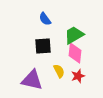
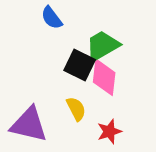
black square: (43, 46) -> (80, 65), moved, turned 30
red star: (78, 76) -> (109, 132), moved

